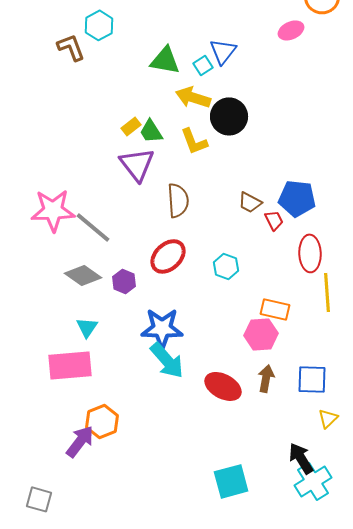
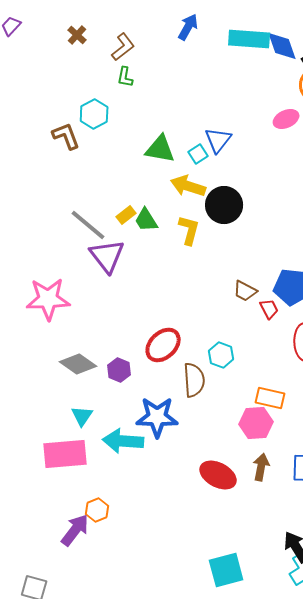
yellow L-shape: (194, 141) -> (189, 230), turned -144
purple triangle: (137, 164) -> (107, 256), moved
brown semicircle: (178, 200) -> (194, 380), moved
gray line: (93, 227) -> (88, 225), moved
cyan arrow: (167, 360) -> (123, 441), moved, turned 135
orange hexagon: (102, 421) -> (97, 510), size x0.7

